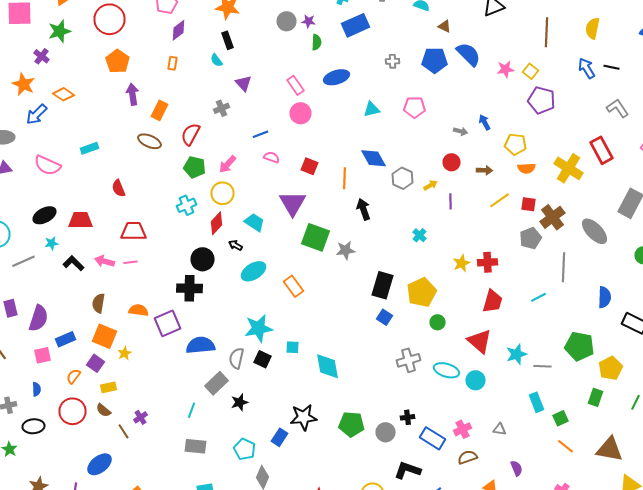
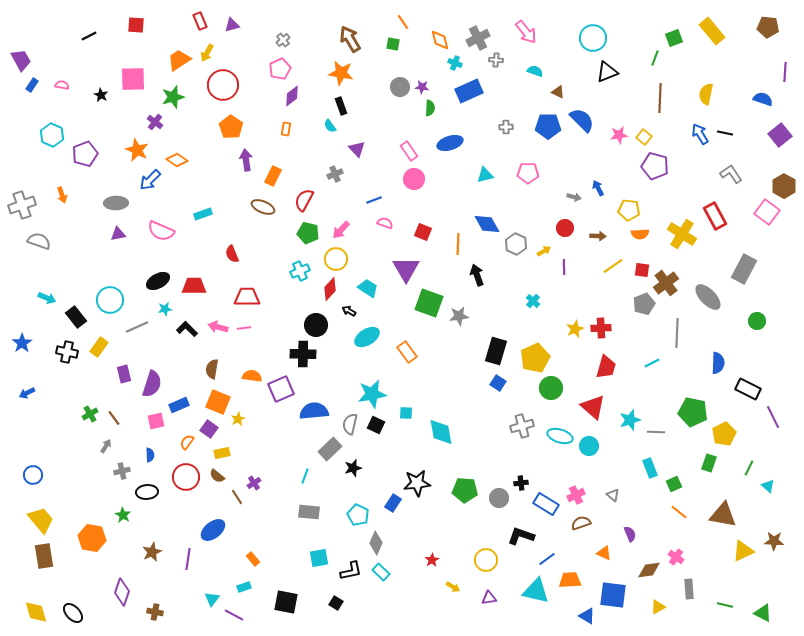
green circle: (438, 322) -> (551, 388), size x1.5
gray triangle: (500, 429) -> (613, 495), turned 32

